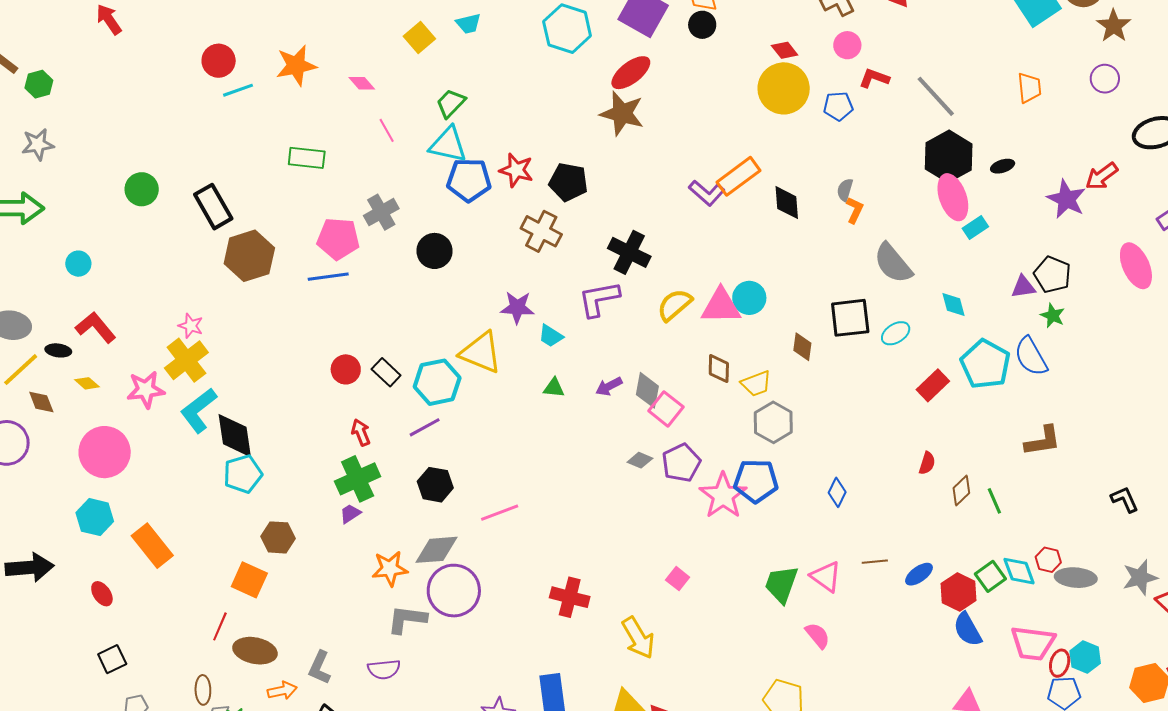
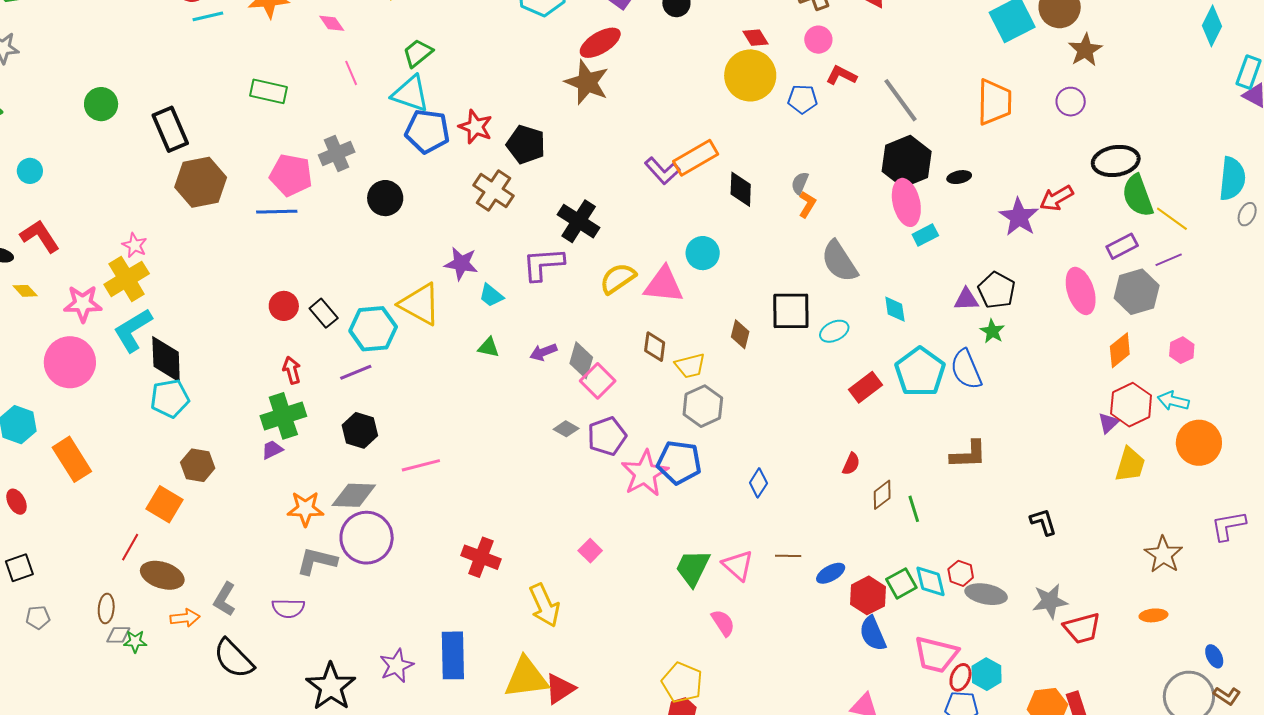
orange trapezoid: (1029, 88) -> (995, 102), size x1.5
cyan circle: (749, 298) -> (703, 253), moved
pink circle: (105, 452) -> (70, 362), moved

